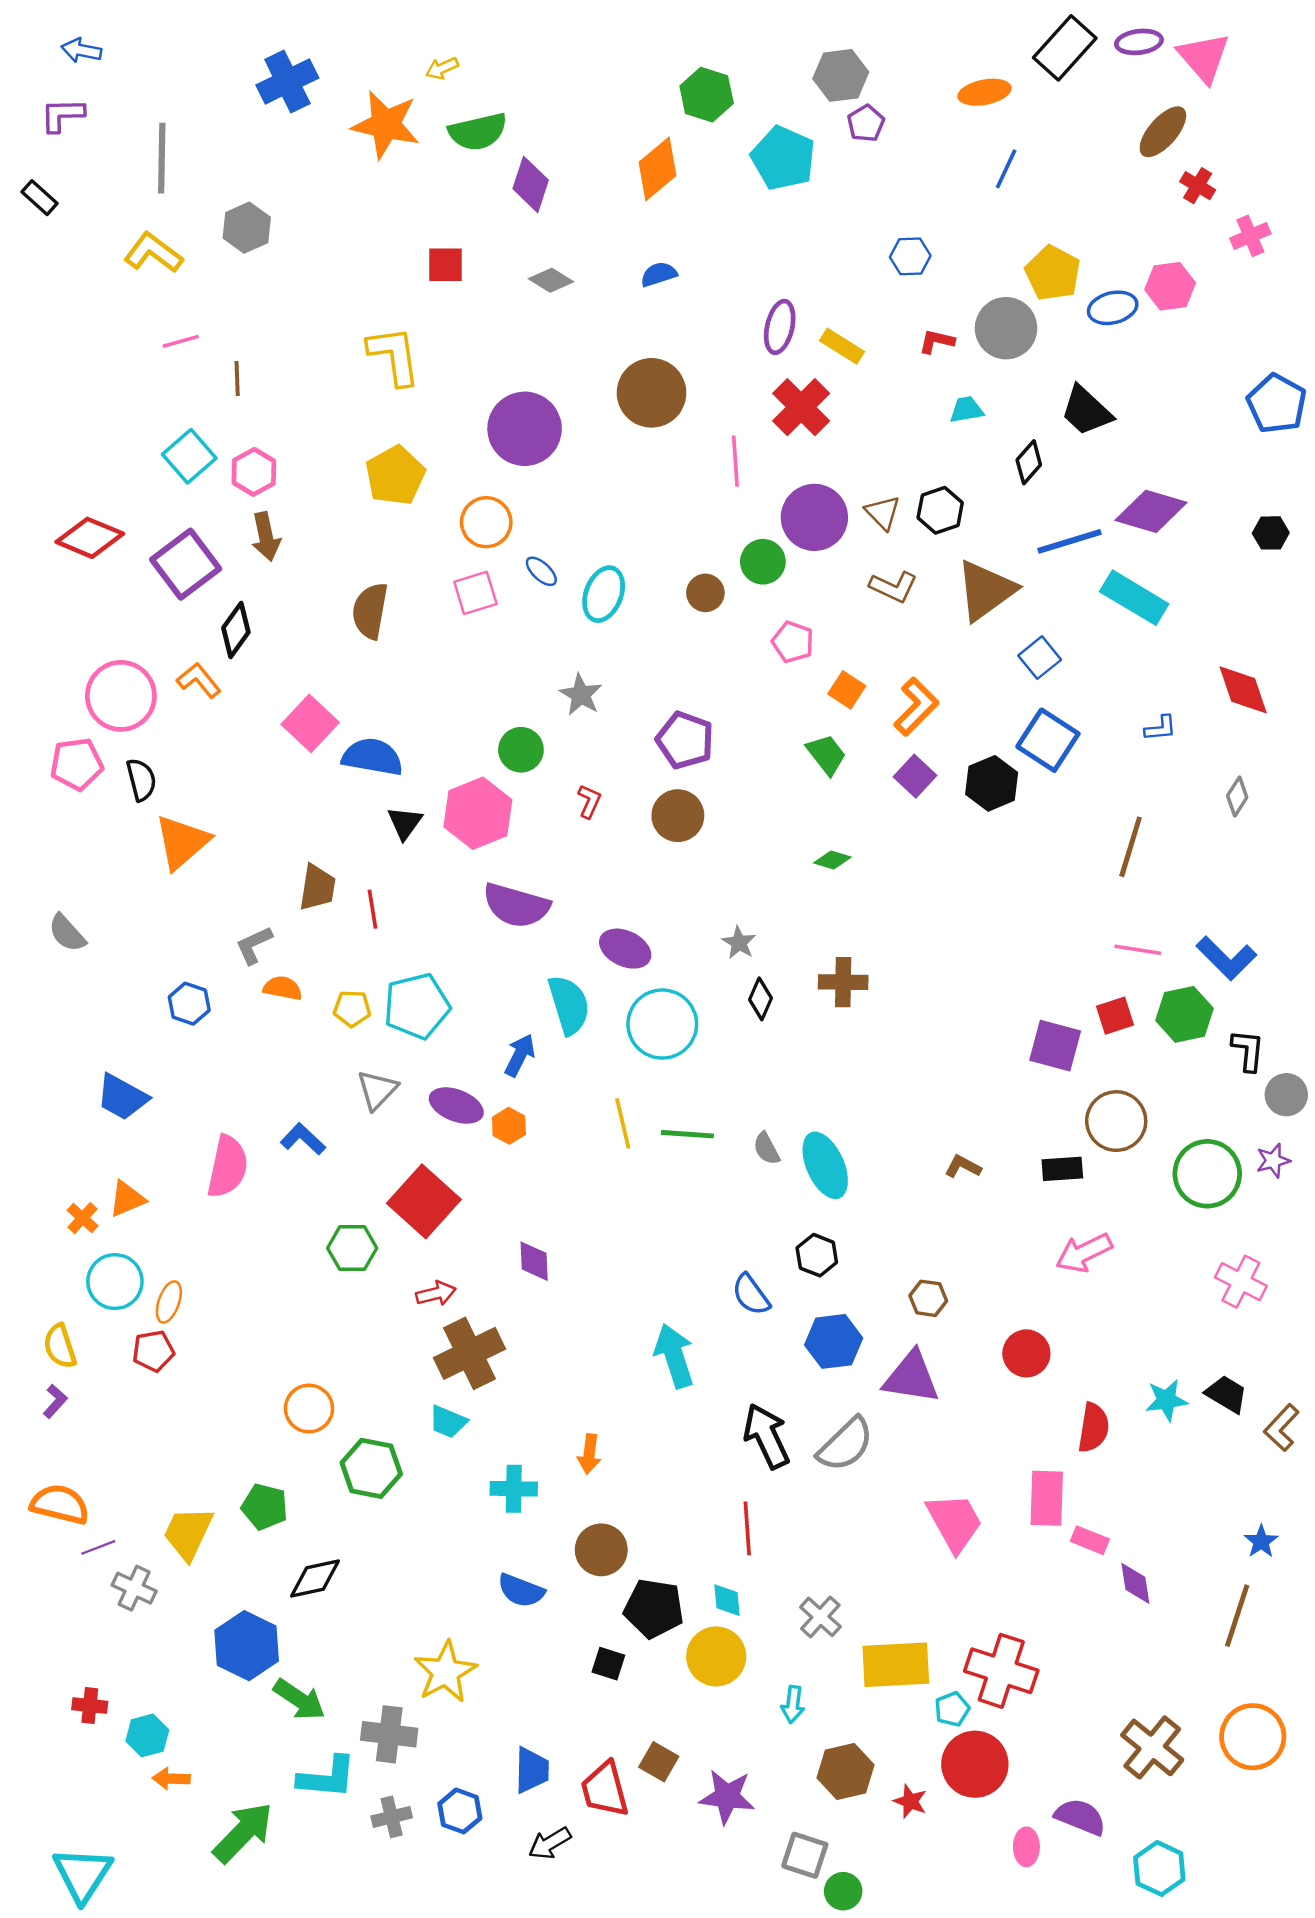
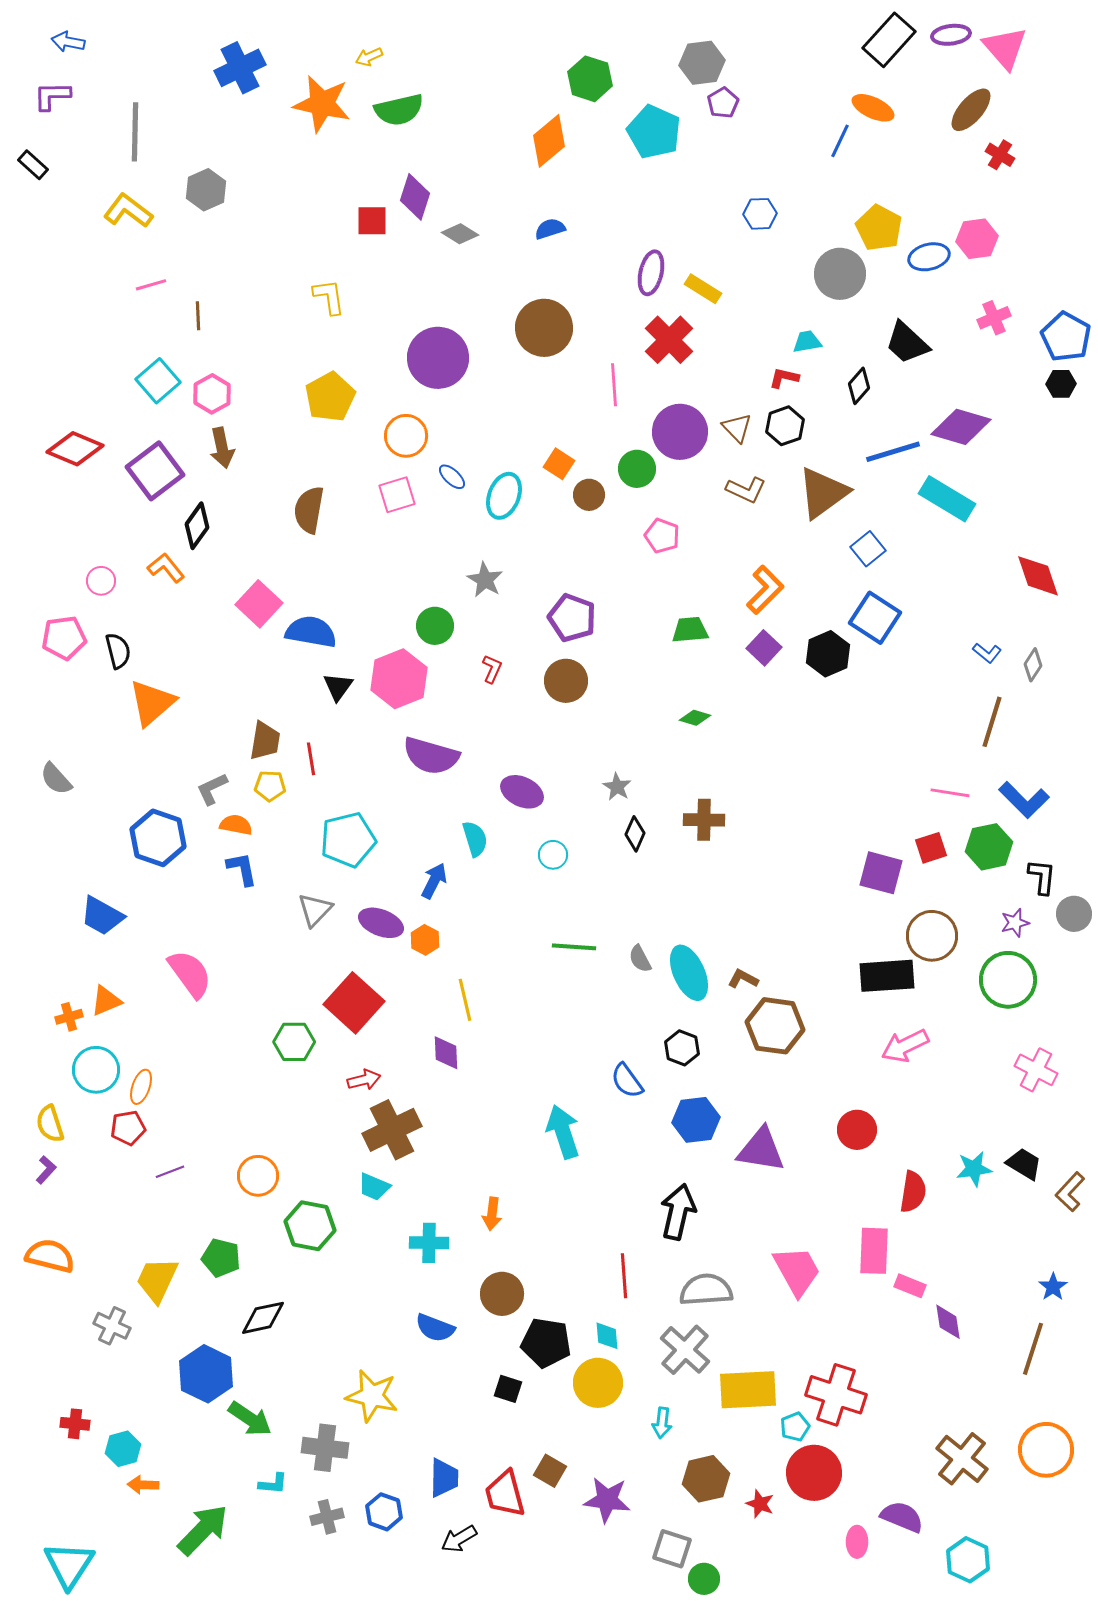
orange ellipse: (984, 92) -> (873, 108), moved, turned 36
purple diamond: (531, 184) -> (415, 197), moved
pink cross: (1250, 236) -> (994, 318), moved
red L-shape: (937, 341) -> (784, 378), moved
yellow L-shape: (394, 356) -> (329, 297), size x0.7
black hexagon: (1271, 533) -> (1061, 384), moved
orange square: (847, 690) -> (559, 464), moved
pink circle: (121, 696) -> (101, 581), size x0.5
blue L-shape: (1161, 728) -> (987, 653), moved, turned 44
green trapezoid: (826, 755) -> (690, 630), turned -57
brown line: (1131, 847) -> (992, 722), moved
blue hexagon: (189, 1004) -> (158, 838), size x1.6
cyan semicircle: (569, 1005) -> (475, 839), size x0.7
yellow pentagon: (352, 1008) -> (270, 786), moved
cyan circle: (662, 1024) -> (553, 855), size x0.5
yellow line: (623, 1123) -> (465, 1000), moved
blue L-shape: (303, 1139) -> (242, 869), moved, turned 36
purple star: (1273, 1161) -> (1015, 923), moved
pink semicircle: (228, 1167) -> (190, 974), turned -48
brown L-shape: (963, 1167) -> (743, 979), moved
black rectangle: (1062, 1169) -> (887, 976), size x1.6
orange cross: (83, 1218) -> (69, 1017), turned 32
brown hexagon: (928, 1298) -> (775, 1026), moved, size x1.8
black arrow: (766, 1436) -> (678, 1212), moved, turned 38
gray semicircle: (846, 1444) -> (706, 1290), moved, turned -140
purple line: (98, 1547) -> (170, 1172), moved
gray cross: (820, 1617) -> (685, 1350), size x1.4
yellow star: (446, 1672) -> (372, 1396), turned -30
cyan L-shape: (327, 1777) -> (273, 1484), size x0.6

